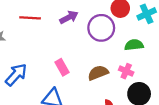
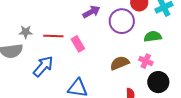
red line: (30, 18) -> (53, 36), moved
pink rectangle: (62, 67) -> (78, 44), moved

